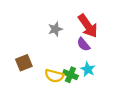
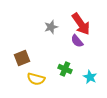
cyan star: (88, 69) -> (90, 77), moved
yellow semicircle: (54, 76) -> (36, 79), moved

